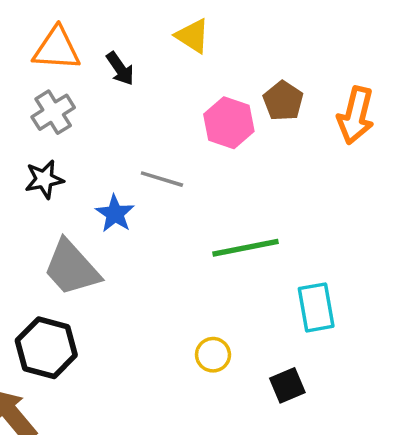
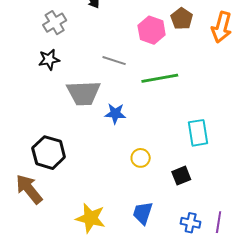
blue star: (115, 214) -> (115, 114), moved, turned -30
green line: (245, 248) -> (160, 78), moved
gray trapezoid: (72, 268) -> (84, 93), moved, turned -51

